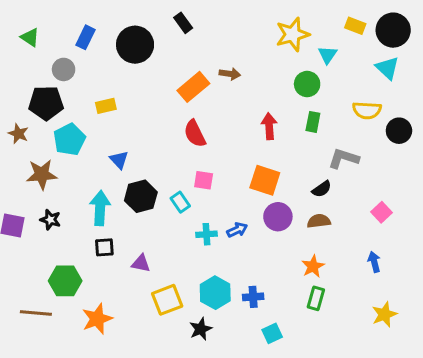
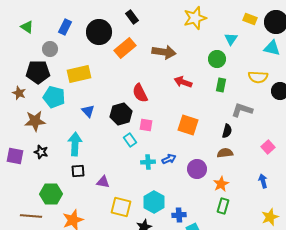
yellow star: (293, 34) -> (195, 18), moved
cyan triangle: (387, 68) -> (272, 48), turned -30
brown arrow: (230, 74) -> (164, 52), size x1.6
orange rectangle: (193, 87) -> (125, 48), moved
yellow rectangle: (106, 106) -> (79, 74), size x1.6
red arrow: (269, 126) -> (183, 82), moved, turned -66
cyan pentagon: (69, 139) -> (54, 97), turned -30
black semicircle: (322, 189) -> (227, 131), turned -40
black hexagon: (141, 196) -> (121, 114), moved
purple circle: (278, 217) -> (197, 169), moved
blue cross: (253, 297) -> (179, 215), moved
yellow square: (167, 300) -> (121, 207), turned 35

